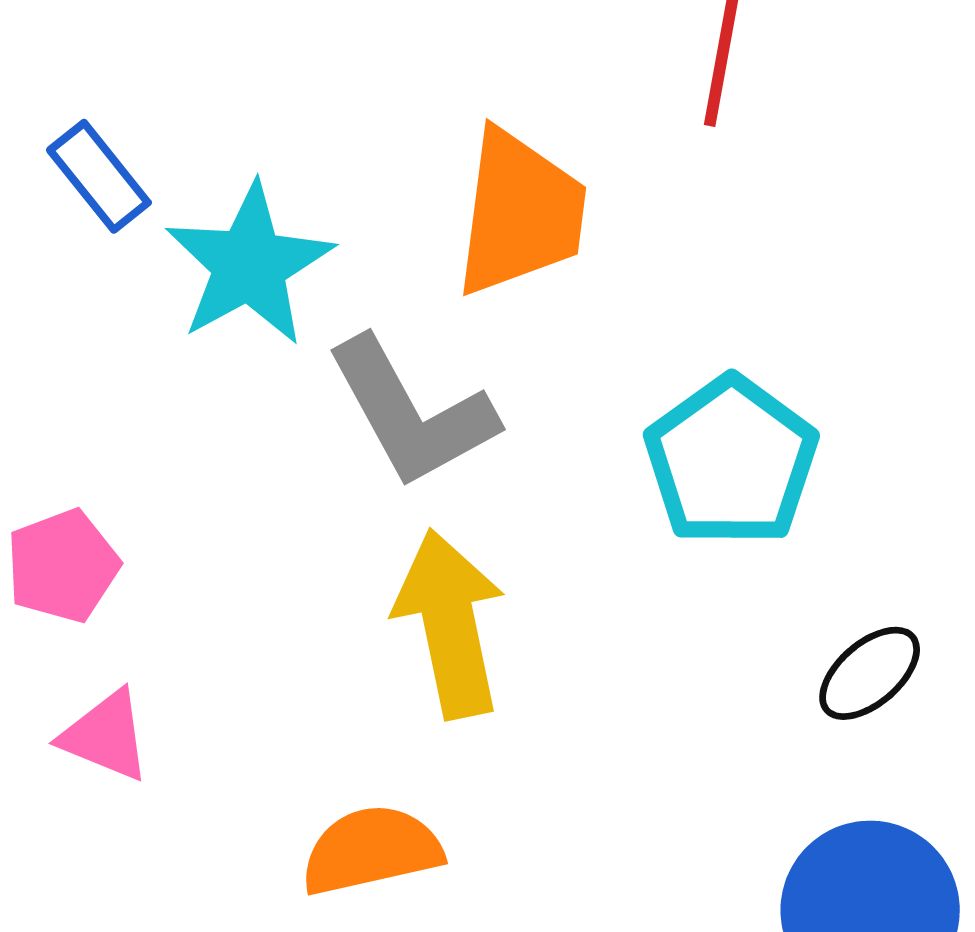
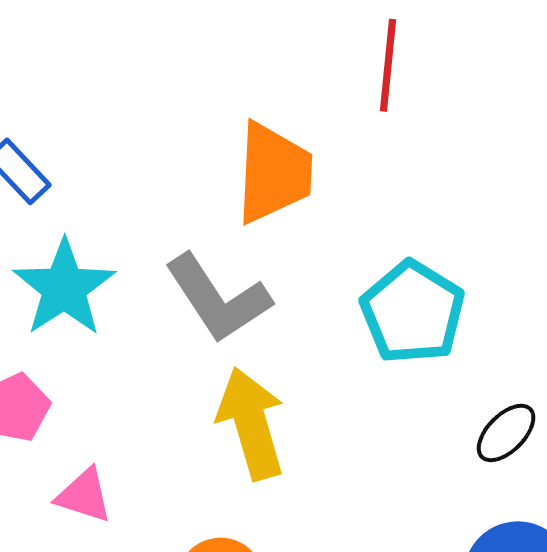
cyan star: (249, 265) -> (64, 288), moved
pink triangle: (106, 736) -> (84, 495), moved

